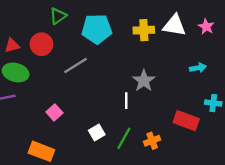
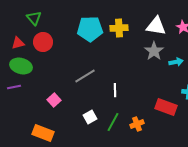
green triangle: (58, 16) -> (34, 18), moved, turned -35
yellow cross: (144, 30) -> (119, 28), moved
gray line: (76, 65) -> (85, 76), moved
gray star: (144, 81) -> (154, 51), moved

